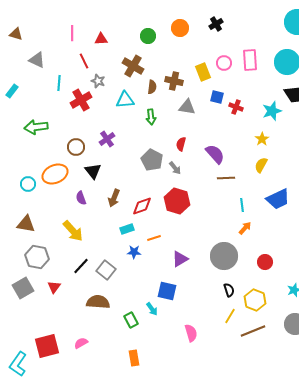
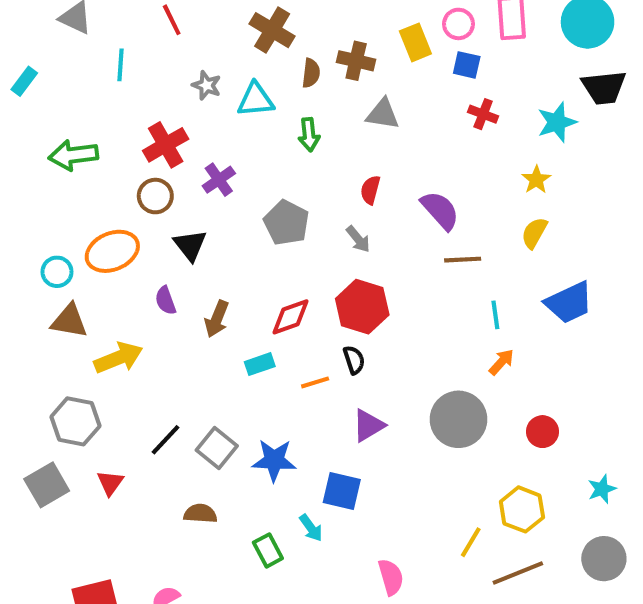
gray star: (98, 81) -> (207, 85), moved
blue square: (217, 97) -> (467, 65), moved
red cross: (81, 100) -> (166, 145), moved
gray pentagon: (152, 160) -> (286, 223), moved
brown arrow: (114, 198) -> (217, 319), moved
brown triangle: (26, 224) -> (69, 321), moved
yellow arrow: (73, 231) -> (118, 358), moved, turned -70
blue star: (134, 252) -> (274, 460), moved, size x1.5
black semicircle: (229, 290) -> (354, 360), moved
brown semicircle: (98, 302) -> (200, 514), size x0.7

